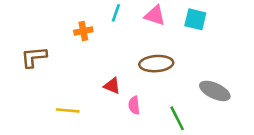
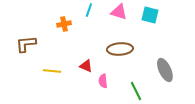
gray ellipse: (215, 91) -> (165, 70), turned 40
yellow line: (68, 110) -> (52, 71), moved

